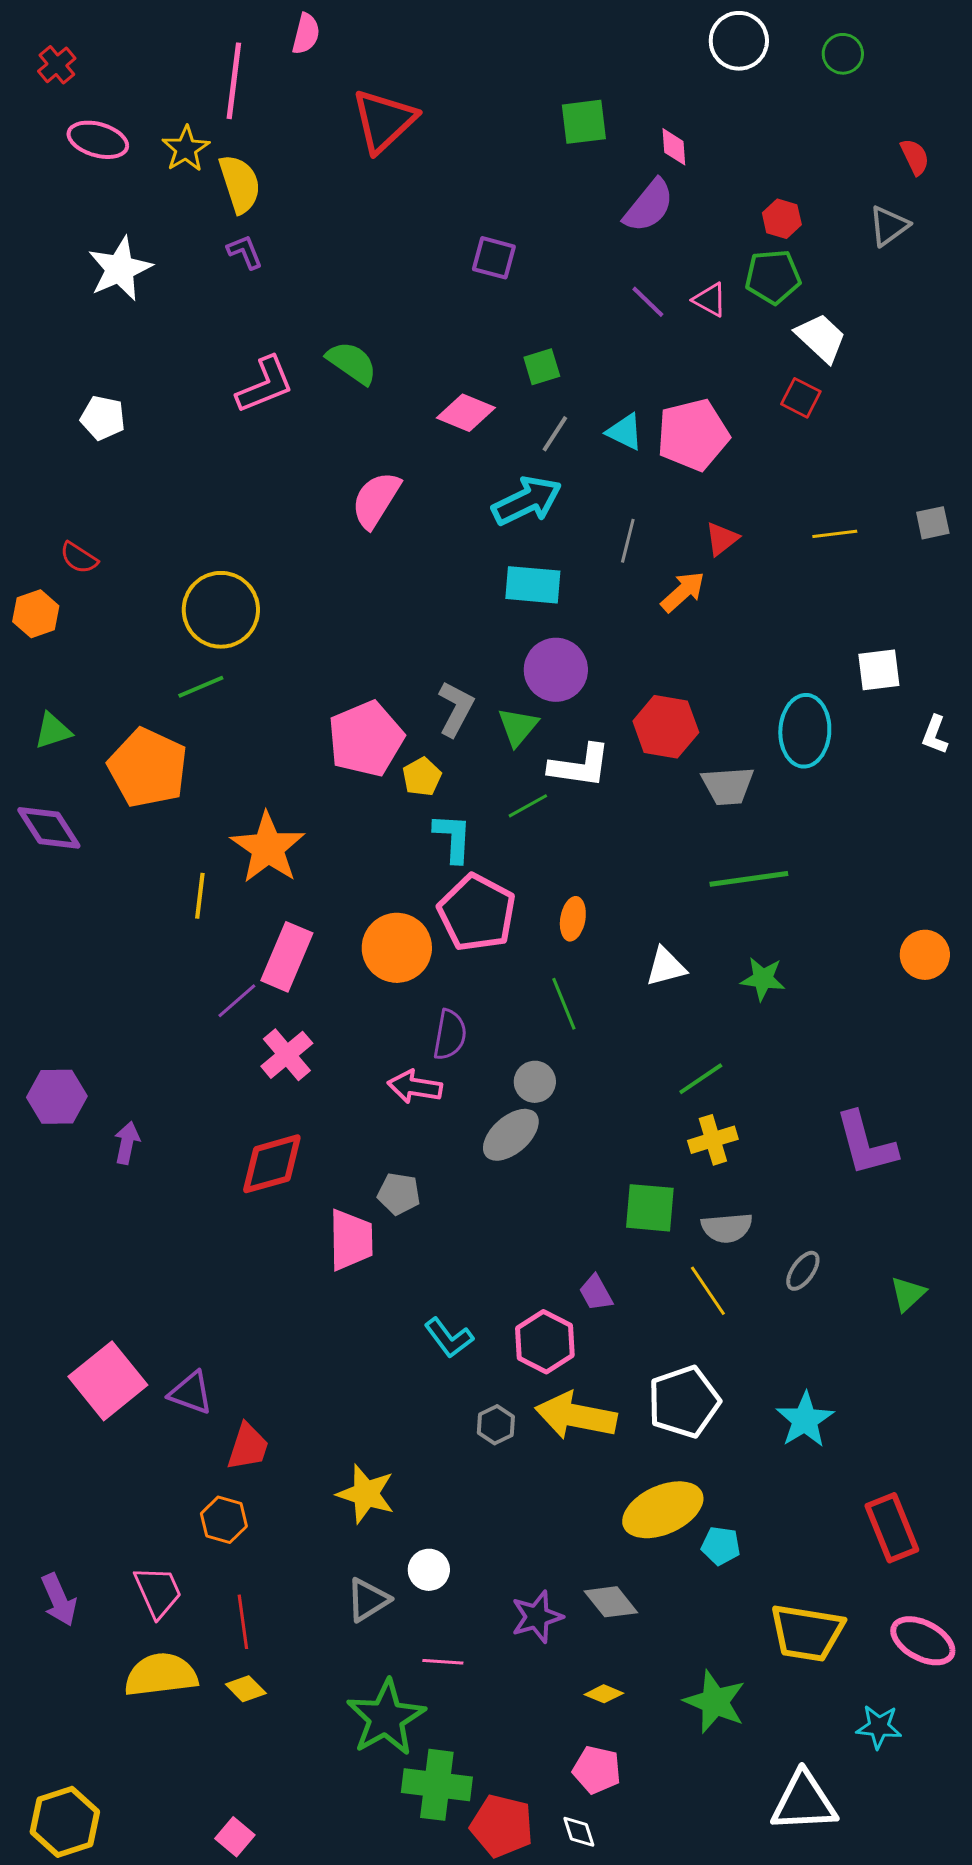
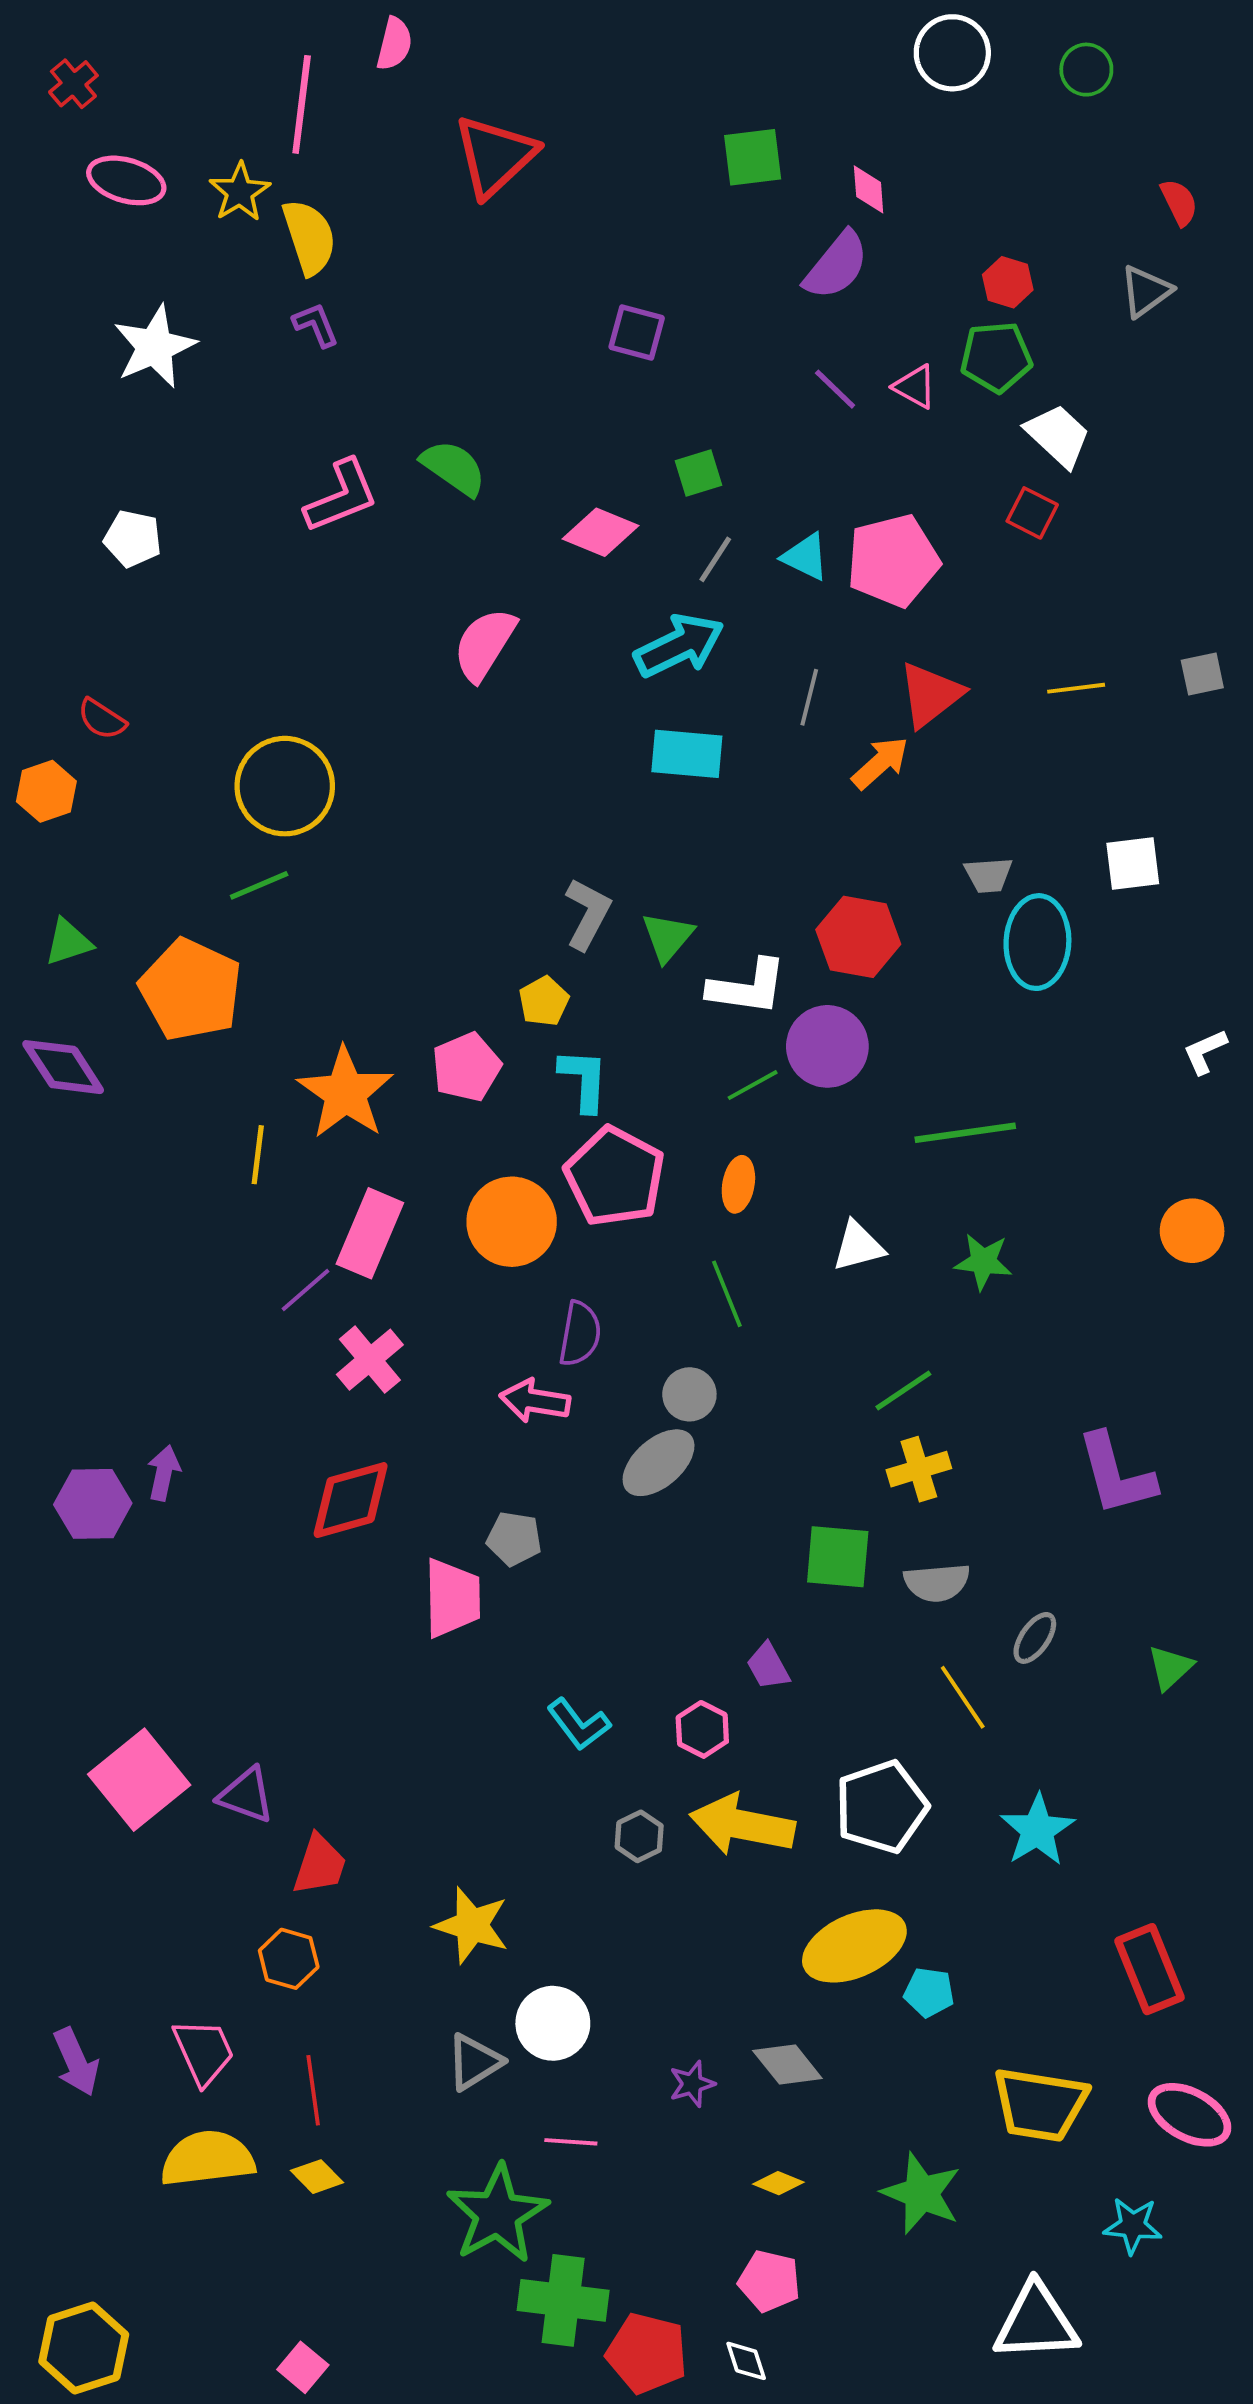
red triangle: (722, 539) -> (930, 695), size x1.5
purple circle: (556, 670) -> (827, 1046), moved
white L-shape: (935, 735) -> (1205, 1052), moved, turned 45
pink pentagon: (366, 739) -> (467, 1067), moved, size x0.7
gray trapezoid: (728, 786) -> (988, 875), moved, size x0.7
green line: (528, 806) -> (753, 1085), moved
purple hexagon: (57, 1097) -> (93, 1504), moved
yellow line: (708, 1291) -> (963, 1697), moved
pink hexagon: (545, 1342) -> (702, 1729), size x0.7
white circle: (429, 1570) -> (553, 2023), size x1.4
purple star: (537, 1617) -> (692, 2084), size x0.7

